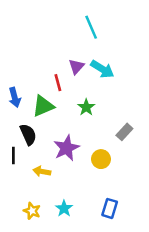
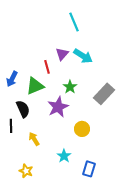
blue arrow: (15, 97) -> (12, 79), turned 42
gray rectangle: (124, 132) -> (104, 94), moved, size x1.5
purple star: (66, 148) -> (58, 107), moved
yellow arrow: (42, 171) -> (34, 139), turned 48
cyan star: (64, 208) -> (64, 156), moved

